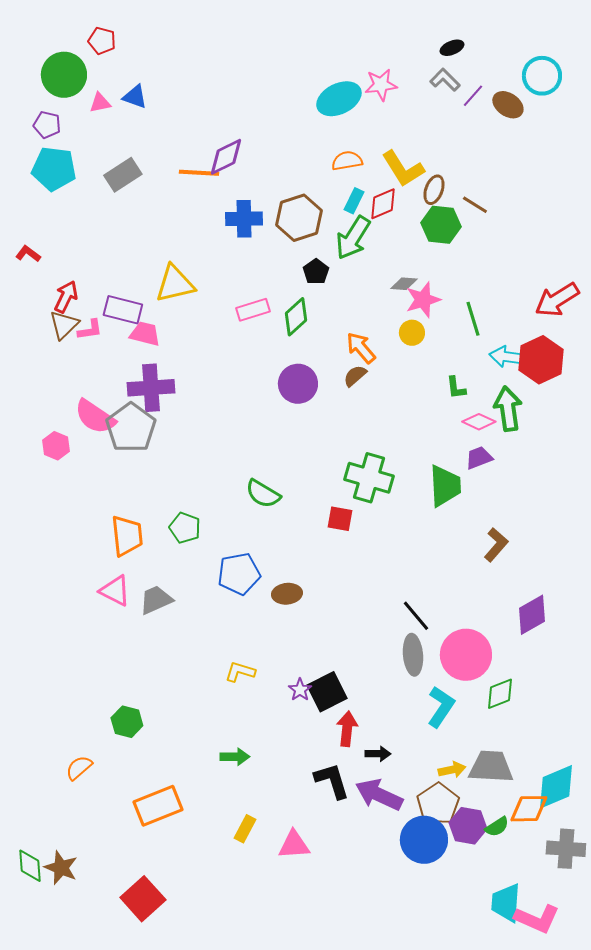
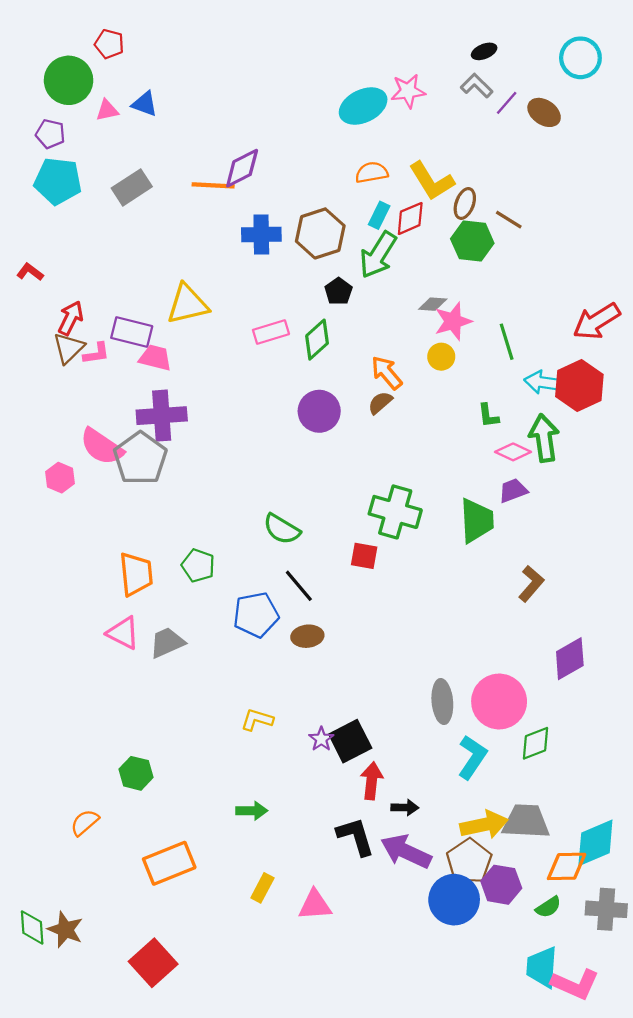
cyan circle: (542, 76) -> (580, 58), moved
black line: (416, 616) -> (299, 586), moved
yellow arrow: (452, 770) -> (484, 825), size x1.6
green semicircle: (497, 827) -> (548, 907), moved

